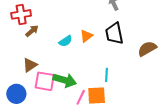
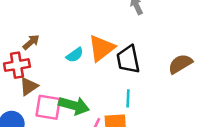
red cross: (21, 14) -> (17, 65), moved
black trapezoid: (114, 33) -> (128, 59), moved
orange triangle: (86, 36) -> (101, 48), size x1.6

